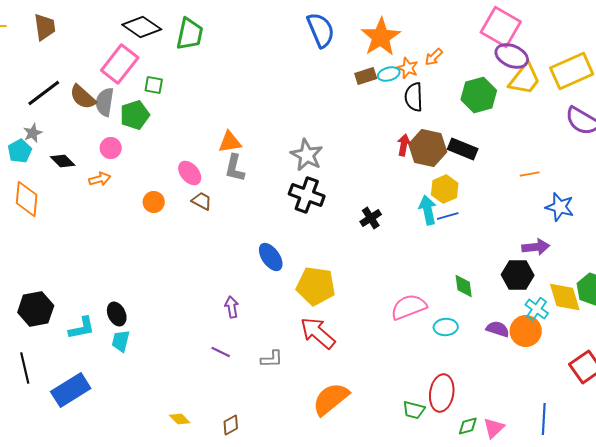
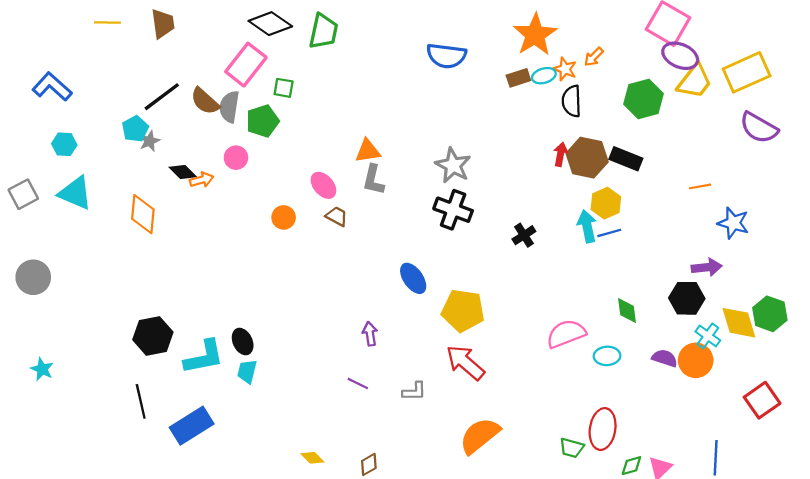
blue semicircle: (321, 30) -> (446, 56), moved, turned 120
cyan pentagon: (20, 151) -> (135, 129), moved
orange arrow: (100, 179) -> (202, 180), moved
cyan L-shape: (82, 328) -> (204, 357), size x1.4

